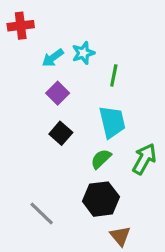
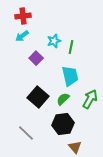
red cross: (21, 26) -> (23, 16), moved
cyan star: (83, 53) -> (54, 41), moved
cyan arrow: (53, 58) -> (22, 36), moved
black square: (61, 133) -> (38, 97), moved, size x1.5

